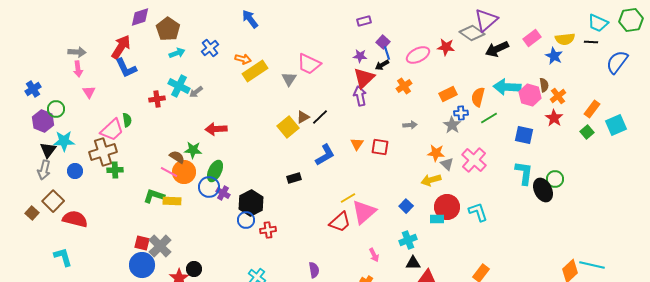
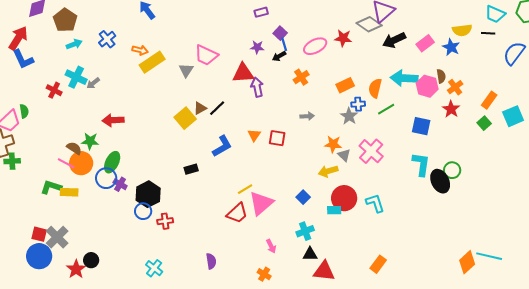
pink rectangle: (532, 38) -> (425, 43), moved
red triangle: (364, 78) -> (243, 73), moved, turned 40
red cross: (157, 99) -> (54, 90), turned 35

